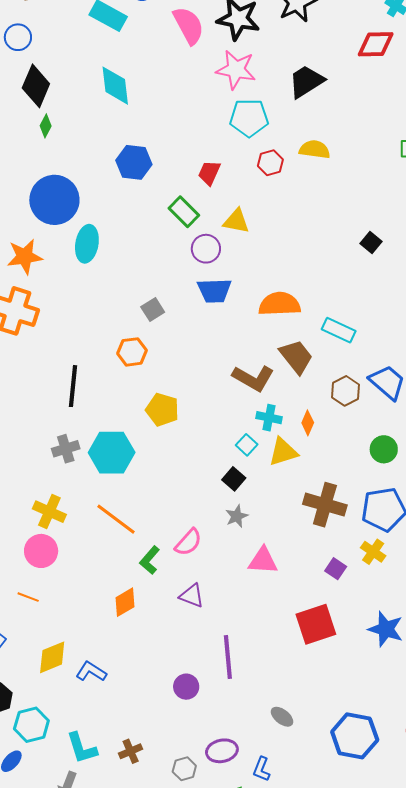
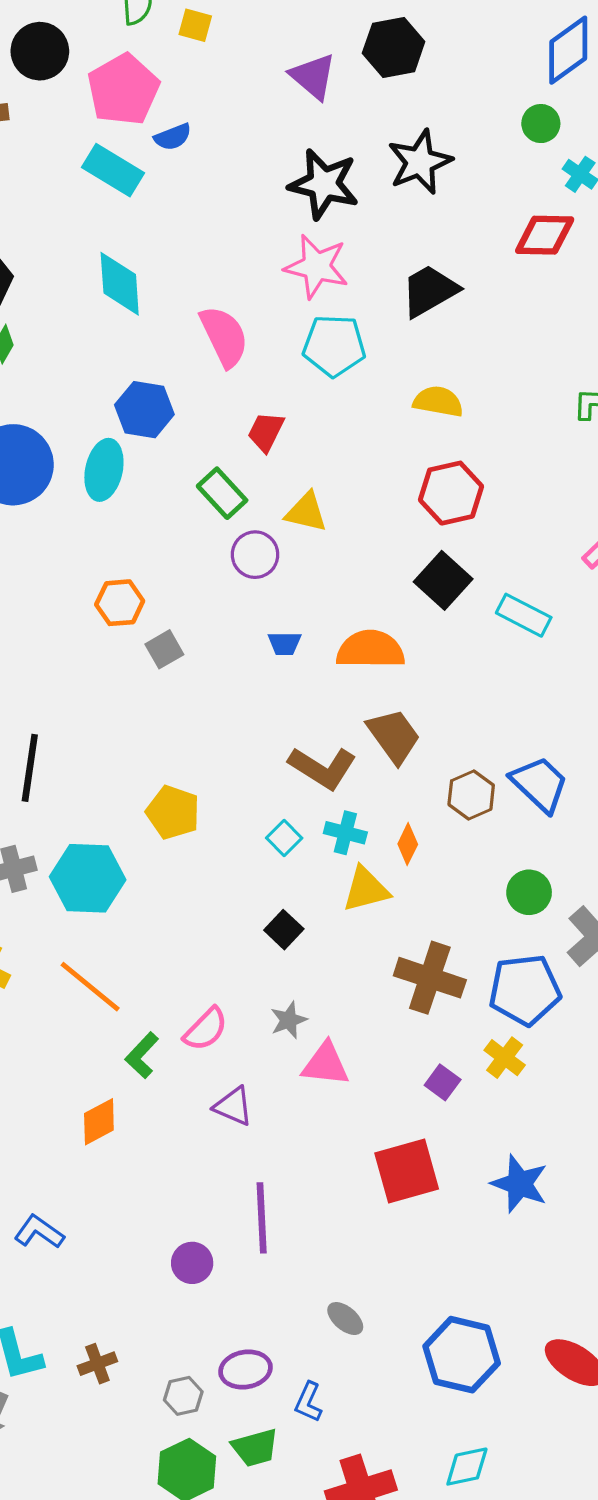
pink semicircle: (189, 25) -> (224, 336), moved
red hexagon: (270, 163) -> (451, 493), moved, size x1.5
black square: (371, 243) -> (443, 580), moved, size x1.6
cyan ellipse: (87, 244) -> (104, 470), moved
blue trapezoid: (214, 291) -> (285, 643), moved, size x0.6
cyan rectangle: (339, 330) -> (524, 615), moved
orange hexagon: (132, 352) -> (120, 603), moved
cyan square: (247, 445) -> (284, 838), moved
gray star: (237, 516) -> (289, 1020), moved
purple triangle: (192, 596) -> (233, 1106), moved

